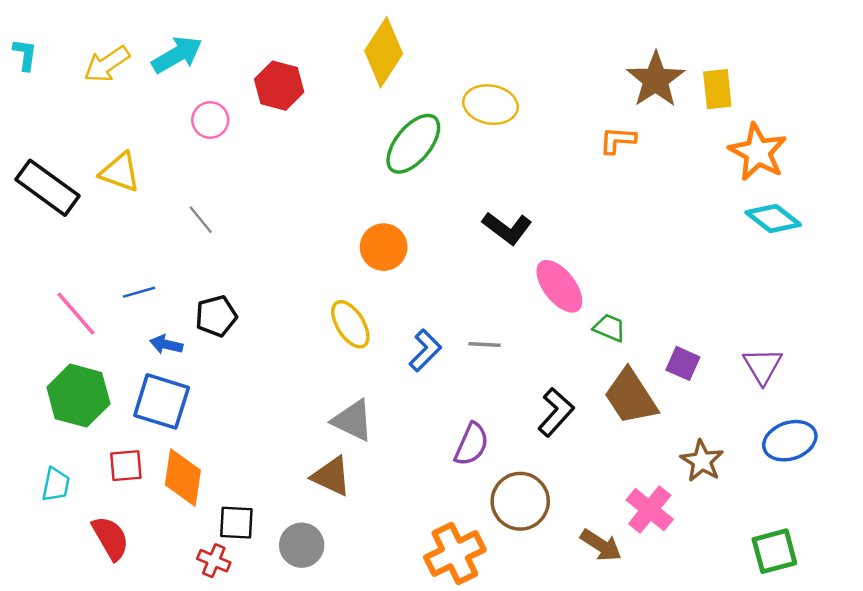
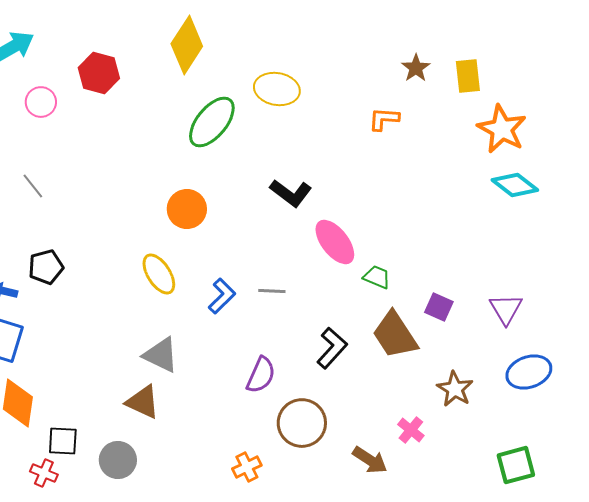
brown star: (656, 80) -> (416, 68), size x0.6
pink cross: (650, 510) -> (411, 430), size x0.7
orange cross: (455, 554) -> (247, 467), size x0.6

